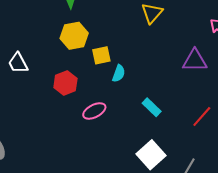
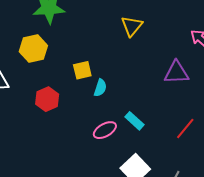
yellow hexagon: (74, 36) -> (33, 49), moved
pink ellipse: (94, 111) -> (105, 130), moved

